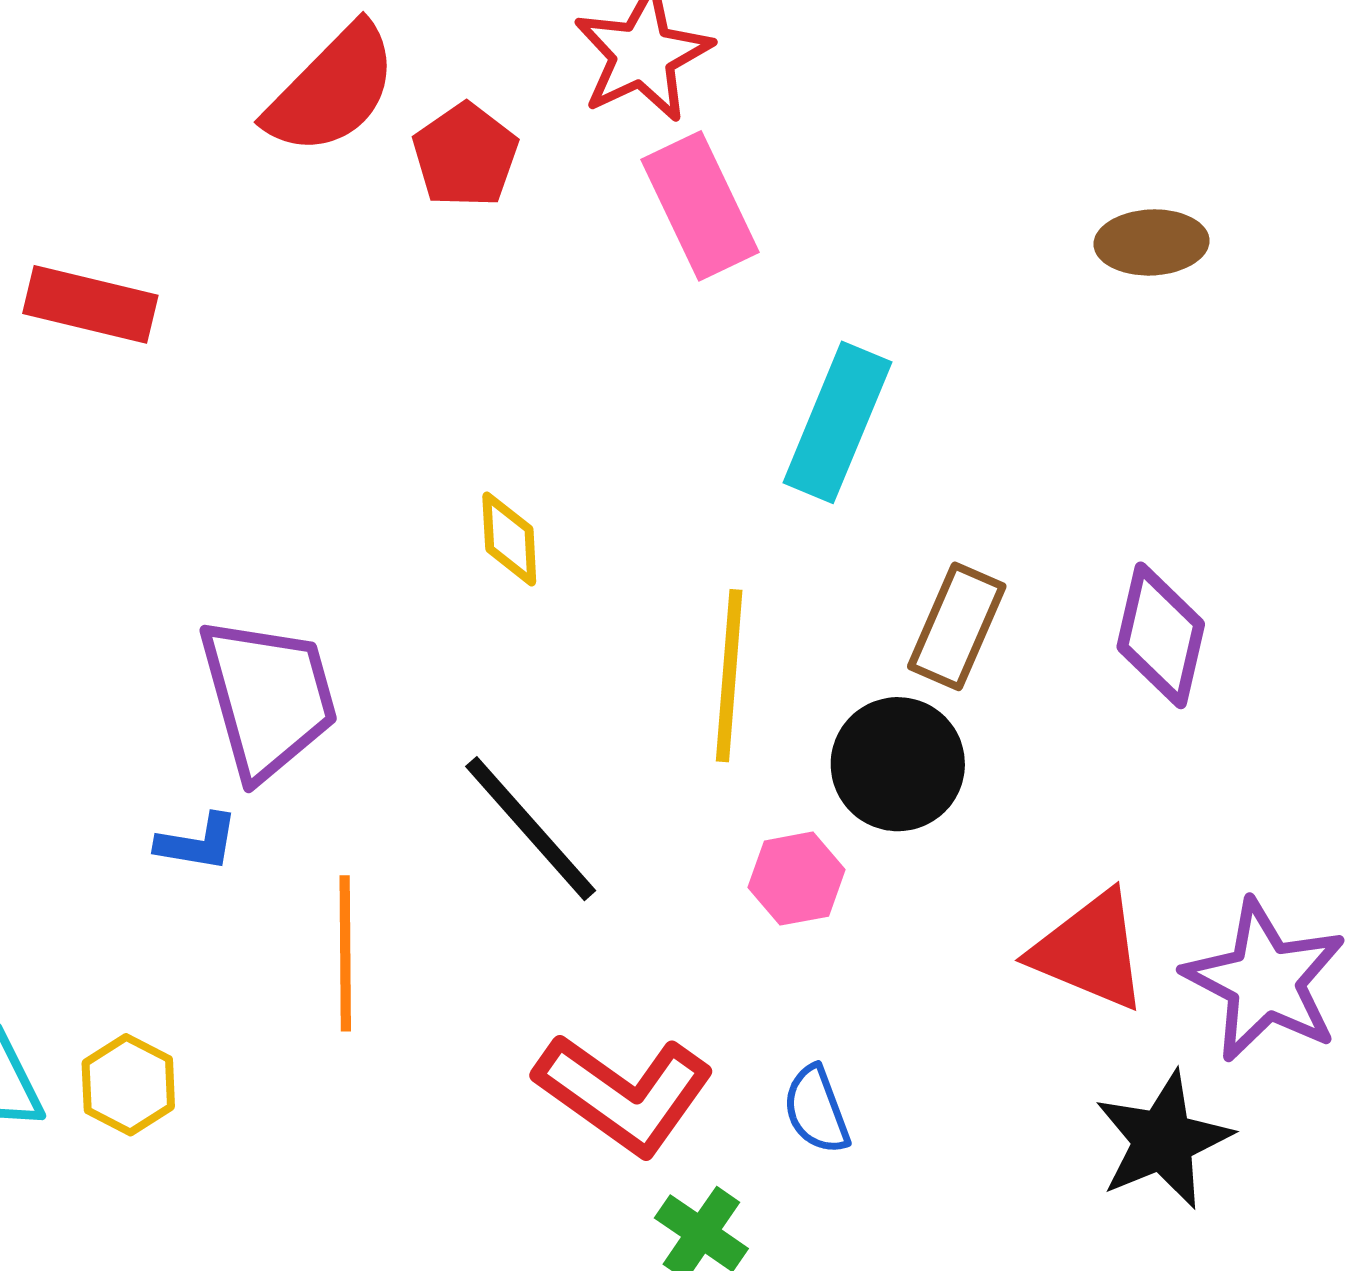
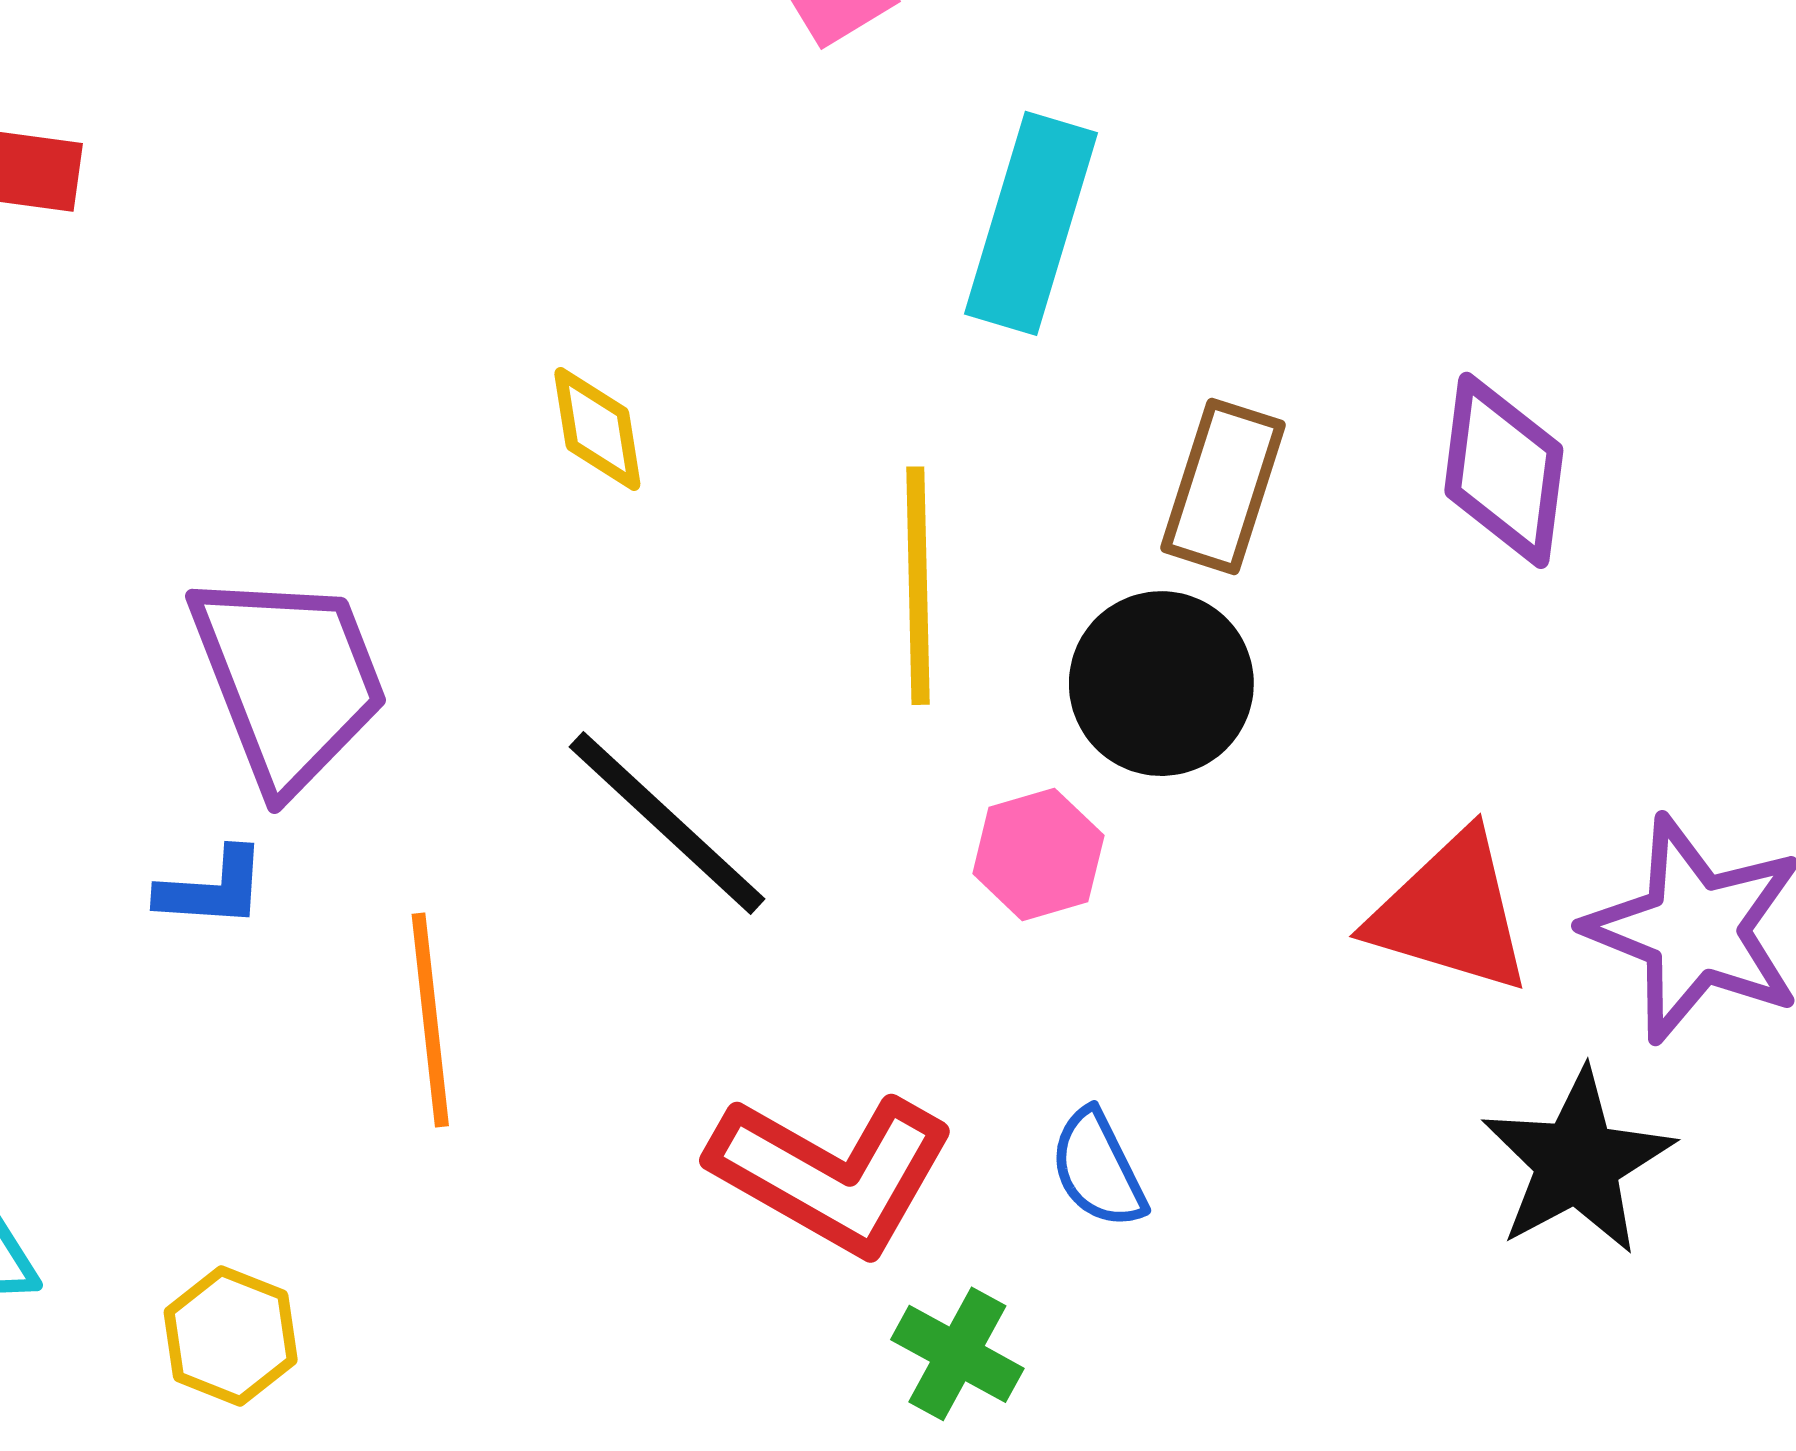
yellow hexagon: (128, 1085) -> (231, 1336), moved

